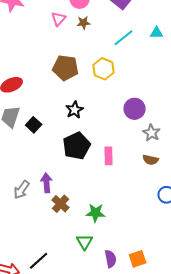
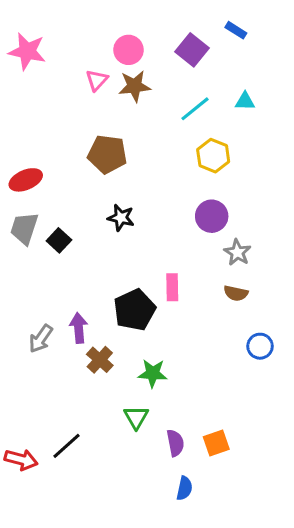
brown star: (84, 23) -> (135, 86), size x1.5
yellow hexagon: (104, 69) -> (213, 156), moved
black star: (75, 110) -> (121, 218), turned -30
black pentagon: (77, 146) -> (135, 310), moved

